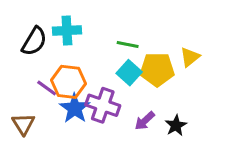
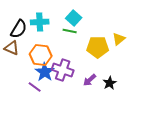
green line: (128, 45) -> (70, 31), moved
cyan square: (129, 73) -> (74, 18), moved
purple line: (47, 88) -> (35, 87), moved
brown triangle: (23, 124) -> (12, 48), moved, turned -35

